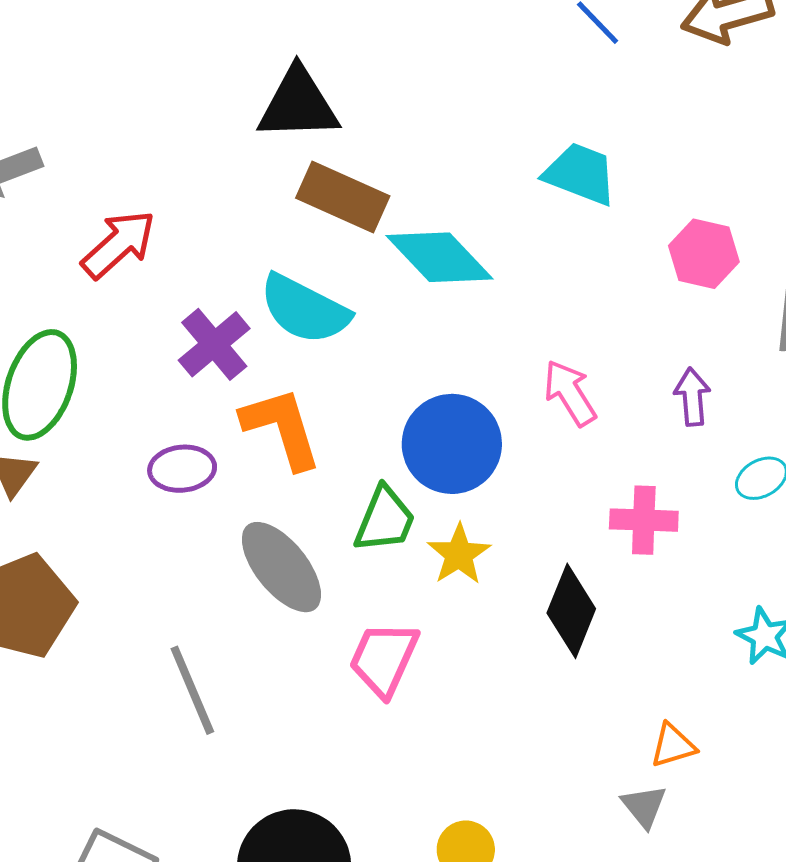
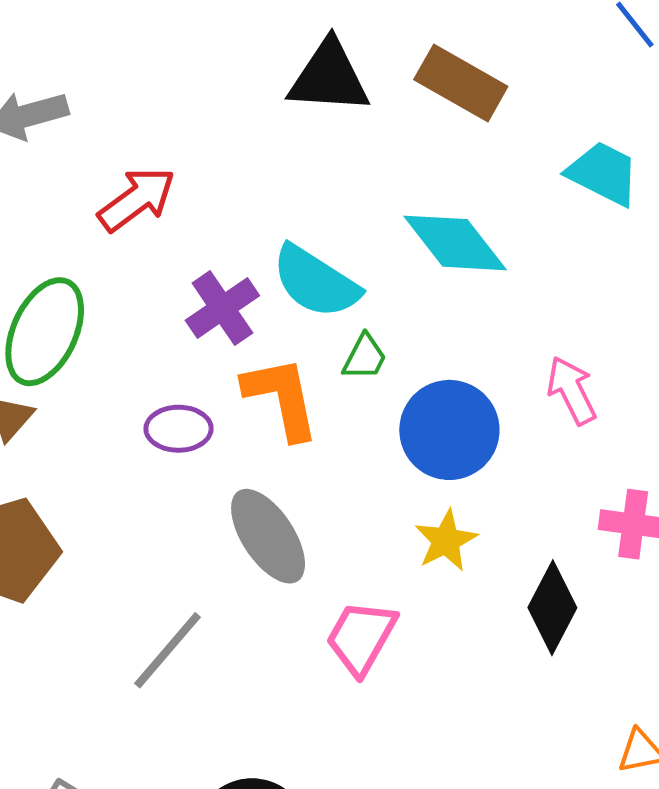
brown rectangle: (343, 197) -> (461, 83), moved
green trapezoid: (385, 520) -> (365, 357), moved, size x0.7
gray line: (192, 690) -> (167, 650), turned 58

